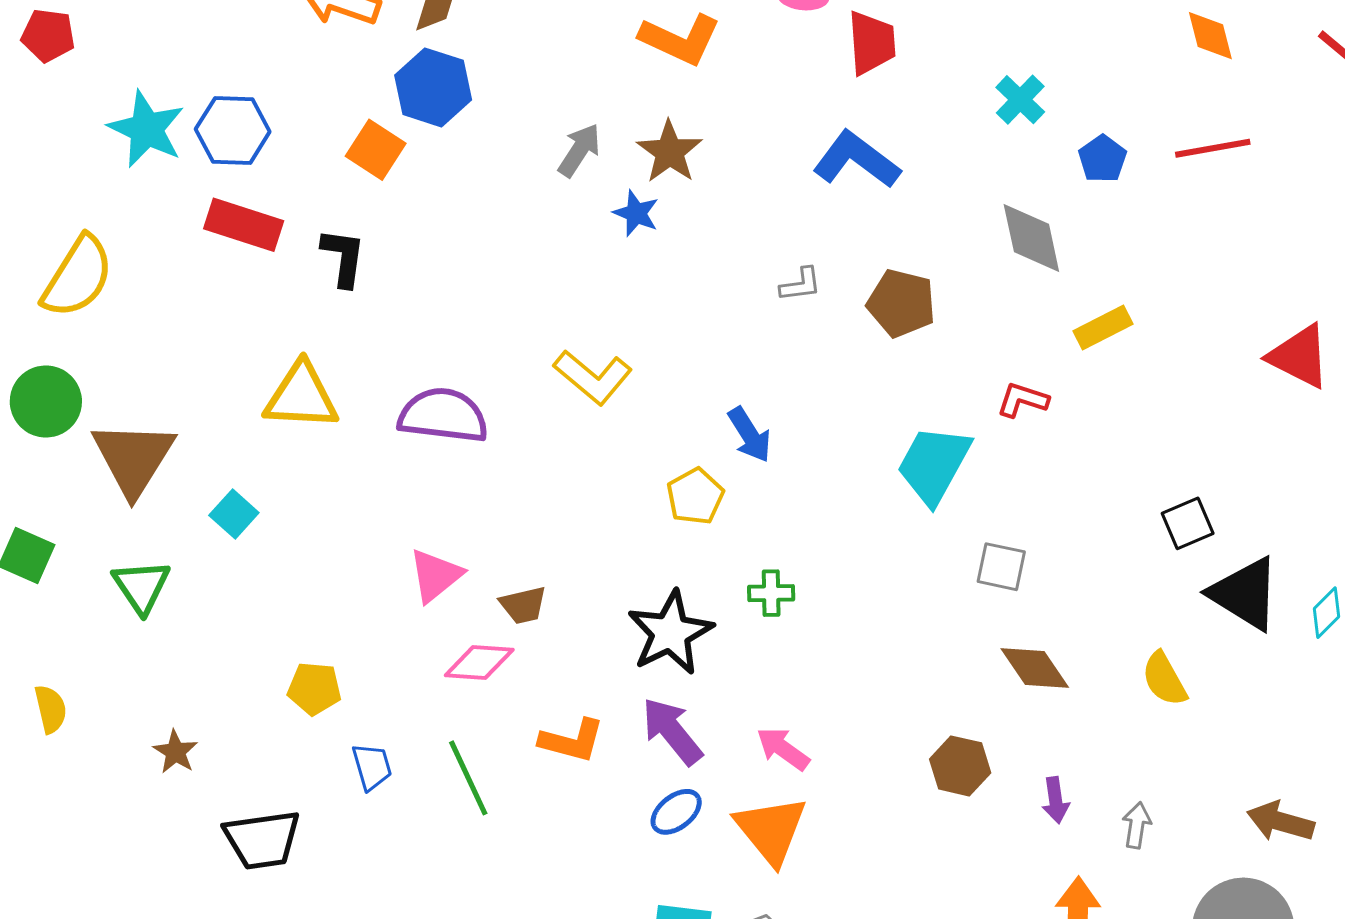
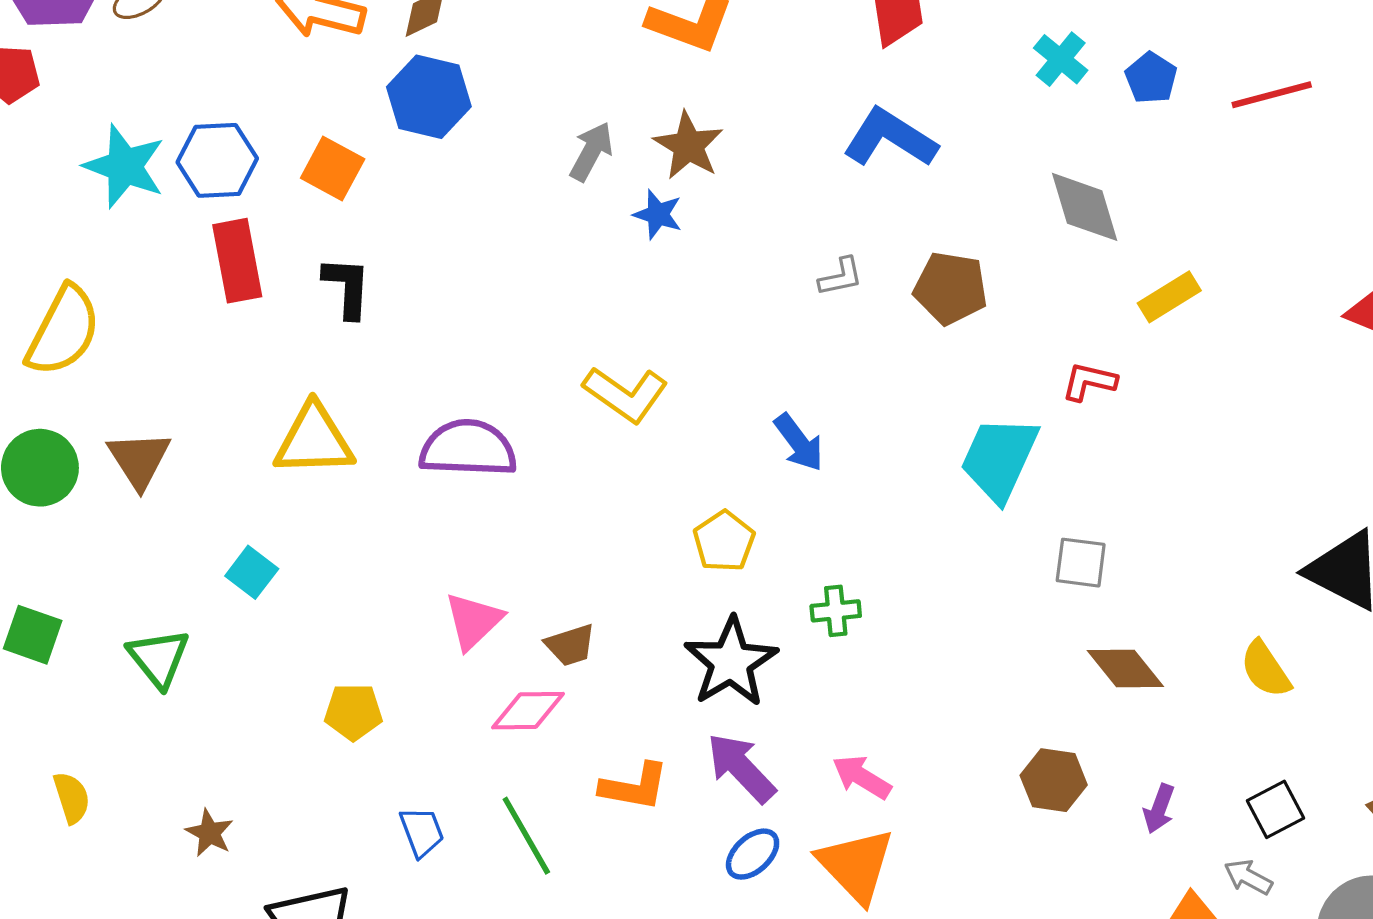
orange square: (376, 150) -> (333, 169), moved
blue pentagon: (1102, 159) -> (1151, 78), moved
red rectangle: (244, 225) -> (237, 261), turned 66
brown triangle: (133, 458) -> (139, 460), moved, size x0.7
yellow pentagon: (695, 496) -> (724, 541), moved
black square: (1188, 523) -> (1276, 809), moved
yellow pentagon: (314, 688) -> (353, 712), moved
purple arrow: (1056, 800) -> (1159, 809), turned 33
gray arrow: (1137, 825) -> (1248, 877), moved, turned -66

